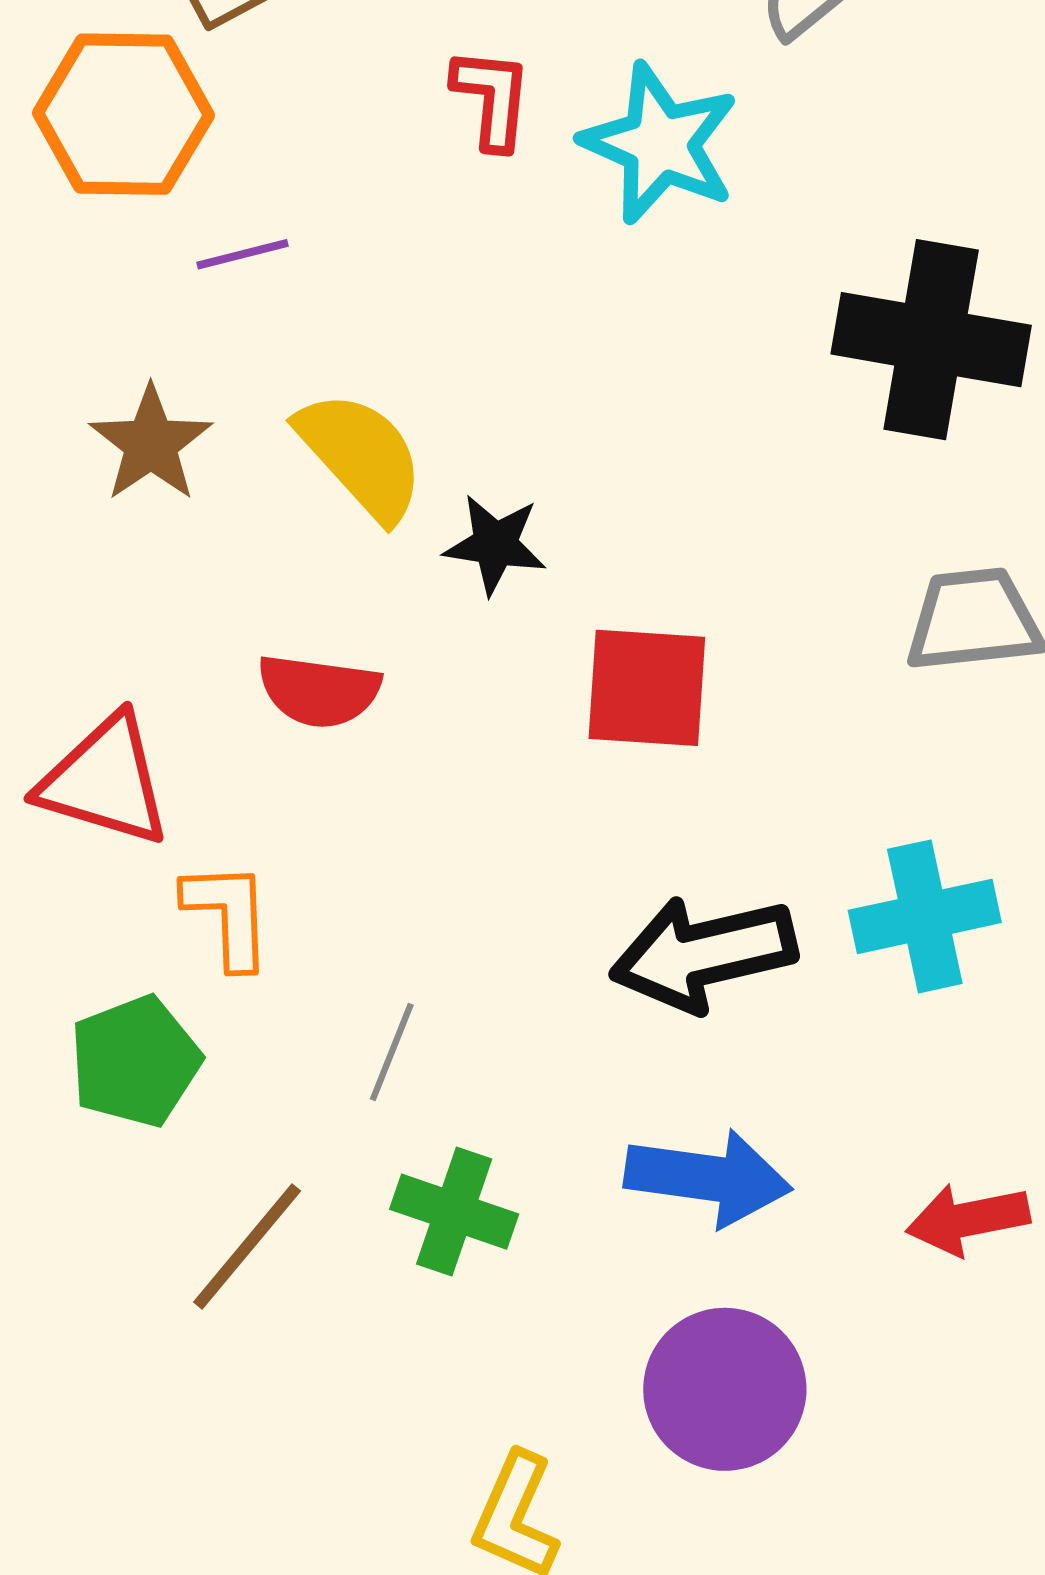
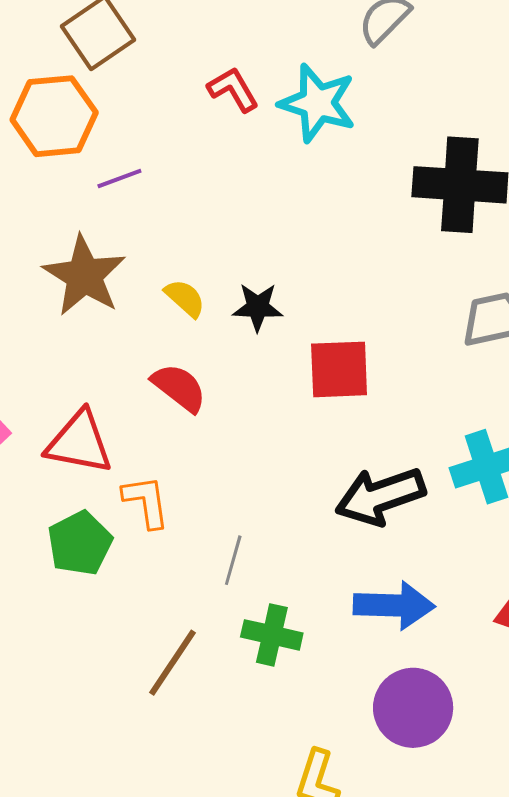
red L-shape: (492, 98) -> (233, 89), turned -30
brown star: (151, 444) -> (84, 276), size x1.4
yellow semicircle: (361, 456) -> (185, 298), moved, size x0.6
red semicircle: (319, 691) -> (179, 388), turned -144
green pentagon: (135, 1061) -> (80, 543), moved

